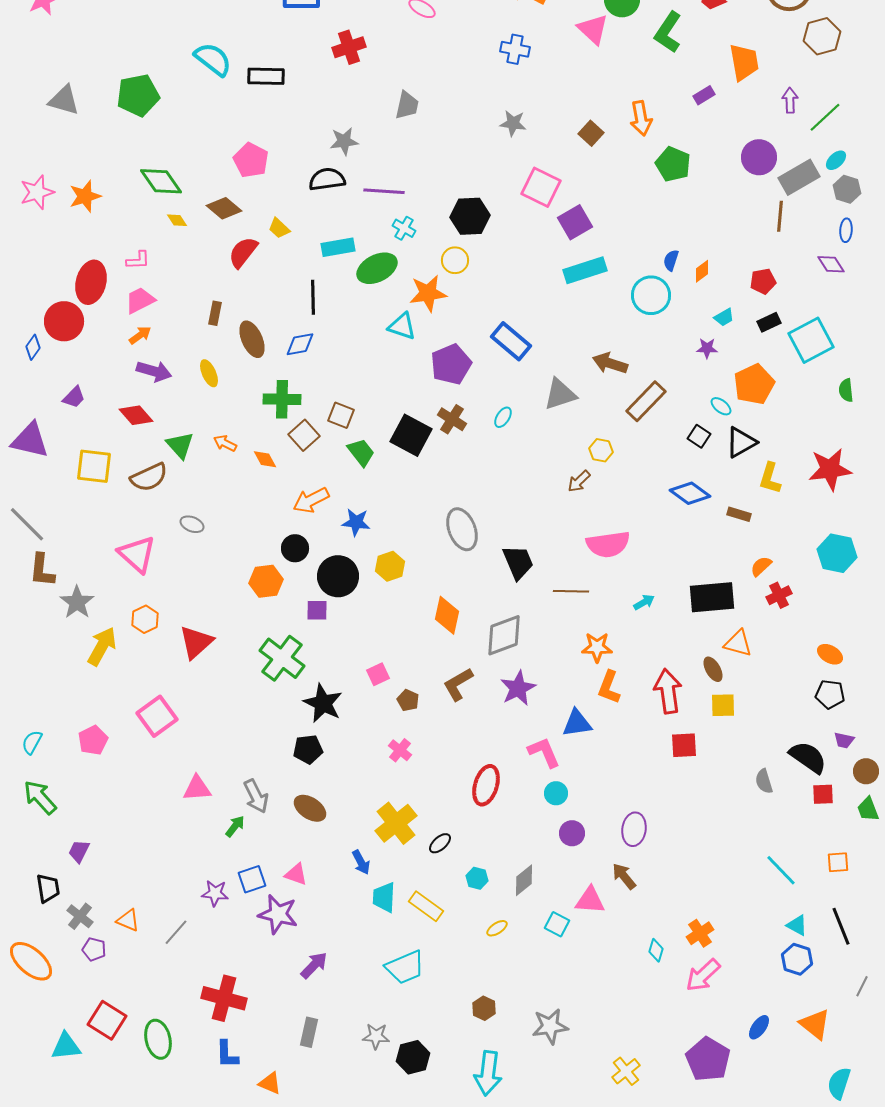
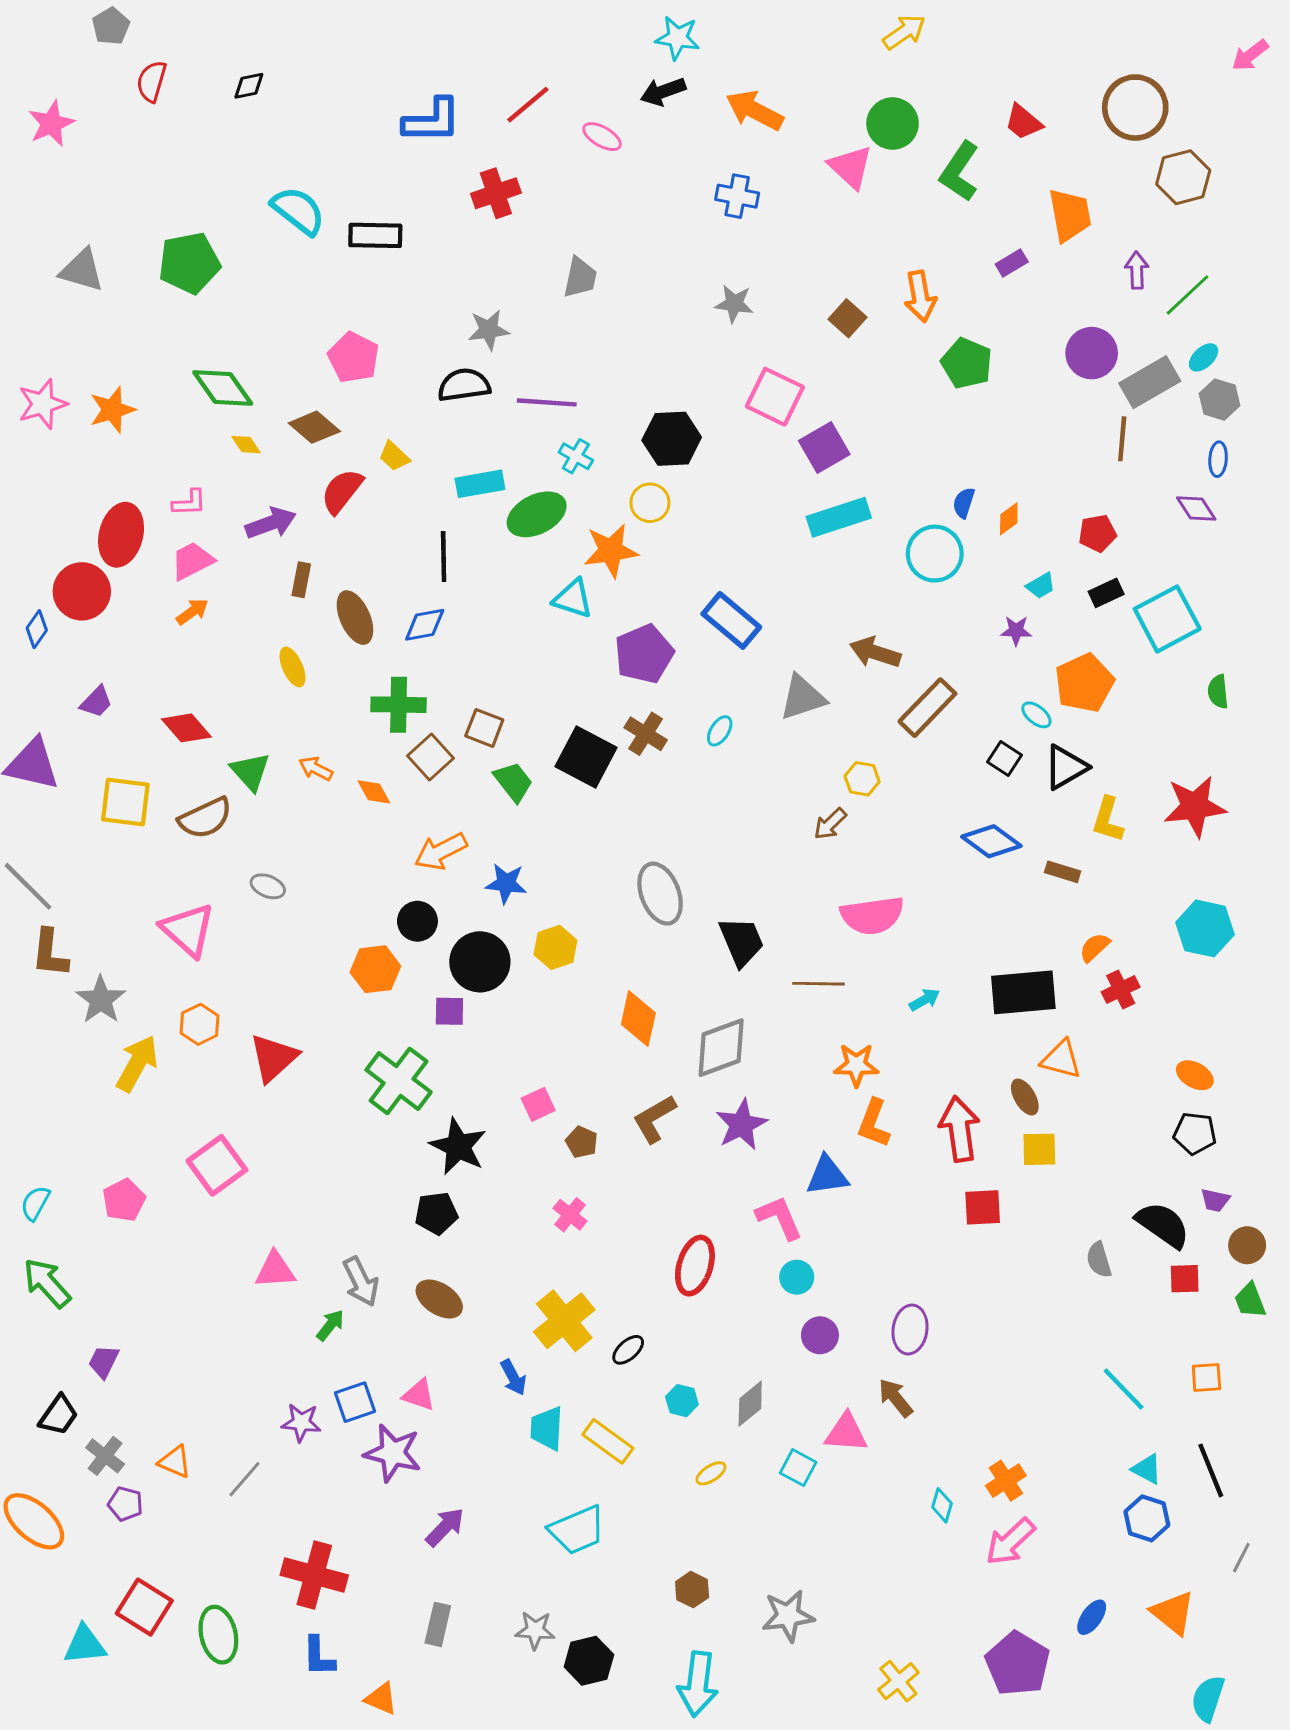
purple arrow: (154, 371) -> (271, 523), moved, turned -36
black trapezoid: (48, 888) -> (59, 1415), turned 44

